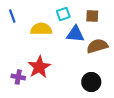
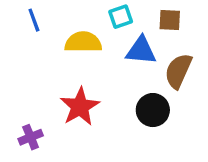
brown semicircle: (97, 46) -> (178, 71), turned -50
purple cross: (18, 77) -> (31, 137), moved, turned -32
black circle: (91, 82) -> (153, 110), moved

